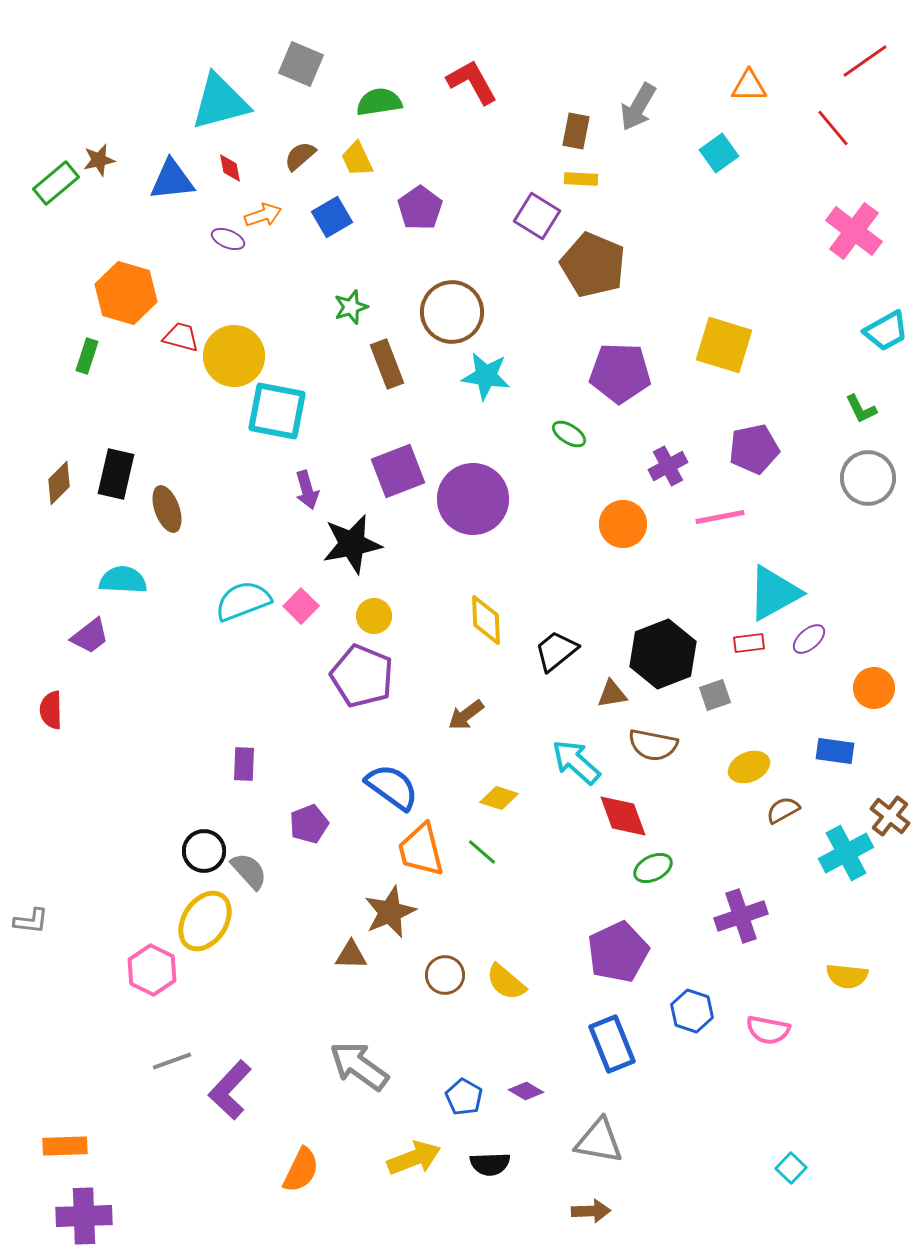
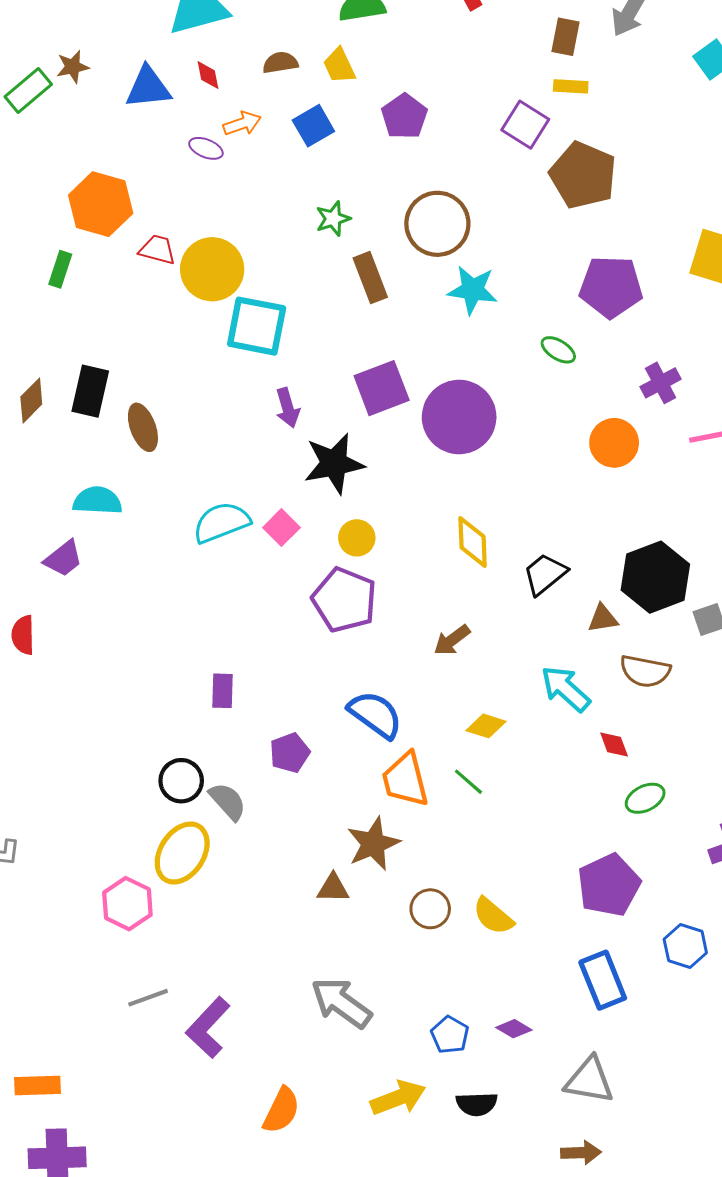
brown semicircle: (300, 156) -> (280, 63), turned 32
red diamond: (623, 816) -> (614, 745), size x0.6

